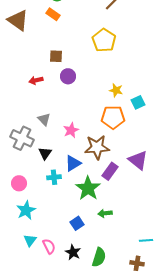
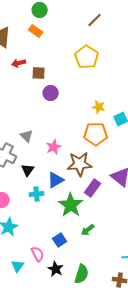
red arrow: (36, 80) -> (19, 63), moved
green arrow: (105, 213) -> (88, 230), turned -32
cyan triangle: (30, 240) -> (18, 266), moved
pink semicircle: (49, 246) -> (38, 254), moved

